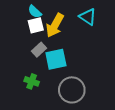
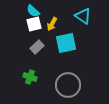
yellow arrow: (55, 25) -> (52, 24), size x0.6
cyan square: (56, 59) -> (66, 43), moved

